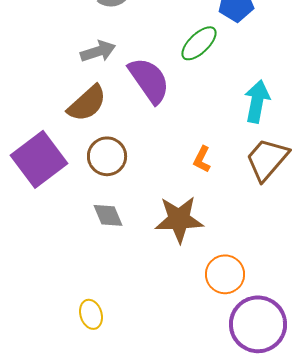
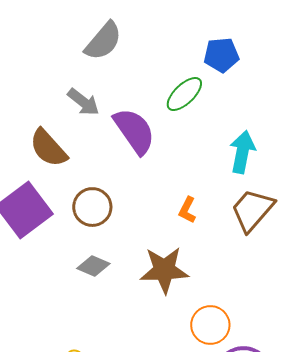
gray arrow: (98, 51) -> (83, 102), turned 56
brown semicircle: (87, 103) -> (48, 148), moved, turned 90
gray diamond: (108, 215) -> (93, 266), turned -44

